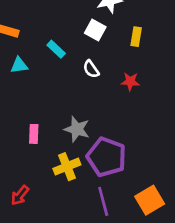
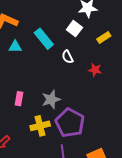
yellow rectangle: (136, 37) -> (104, 37), turned 40
cyan rectangle: (56, 49) -> (44, 39), size x1.5
gray star: (77, 129) -> (51, 99), turned 30

